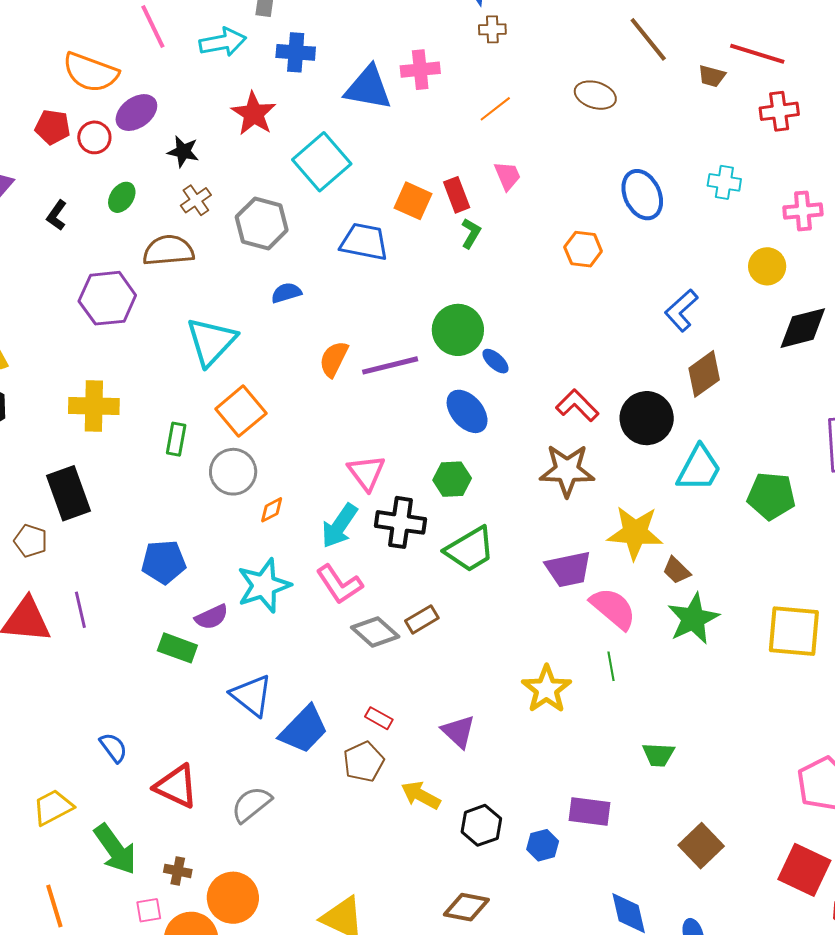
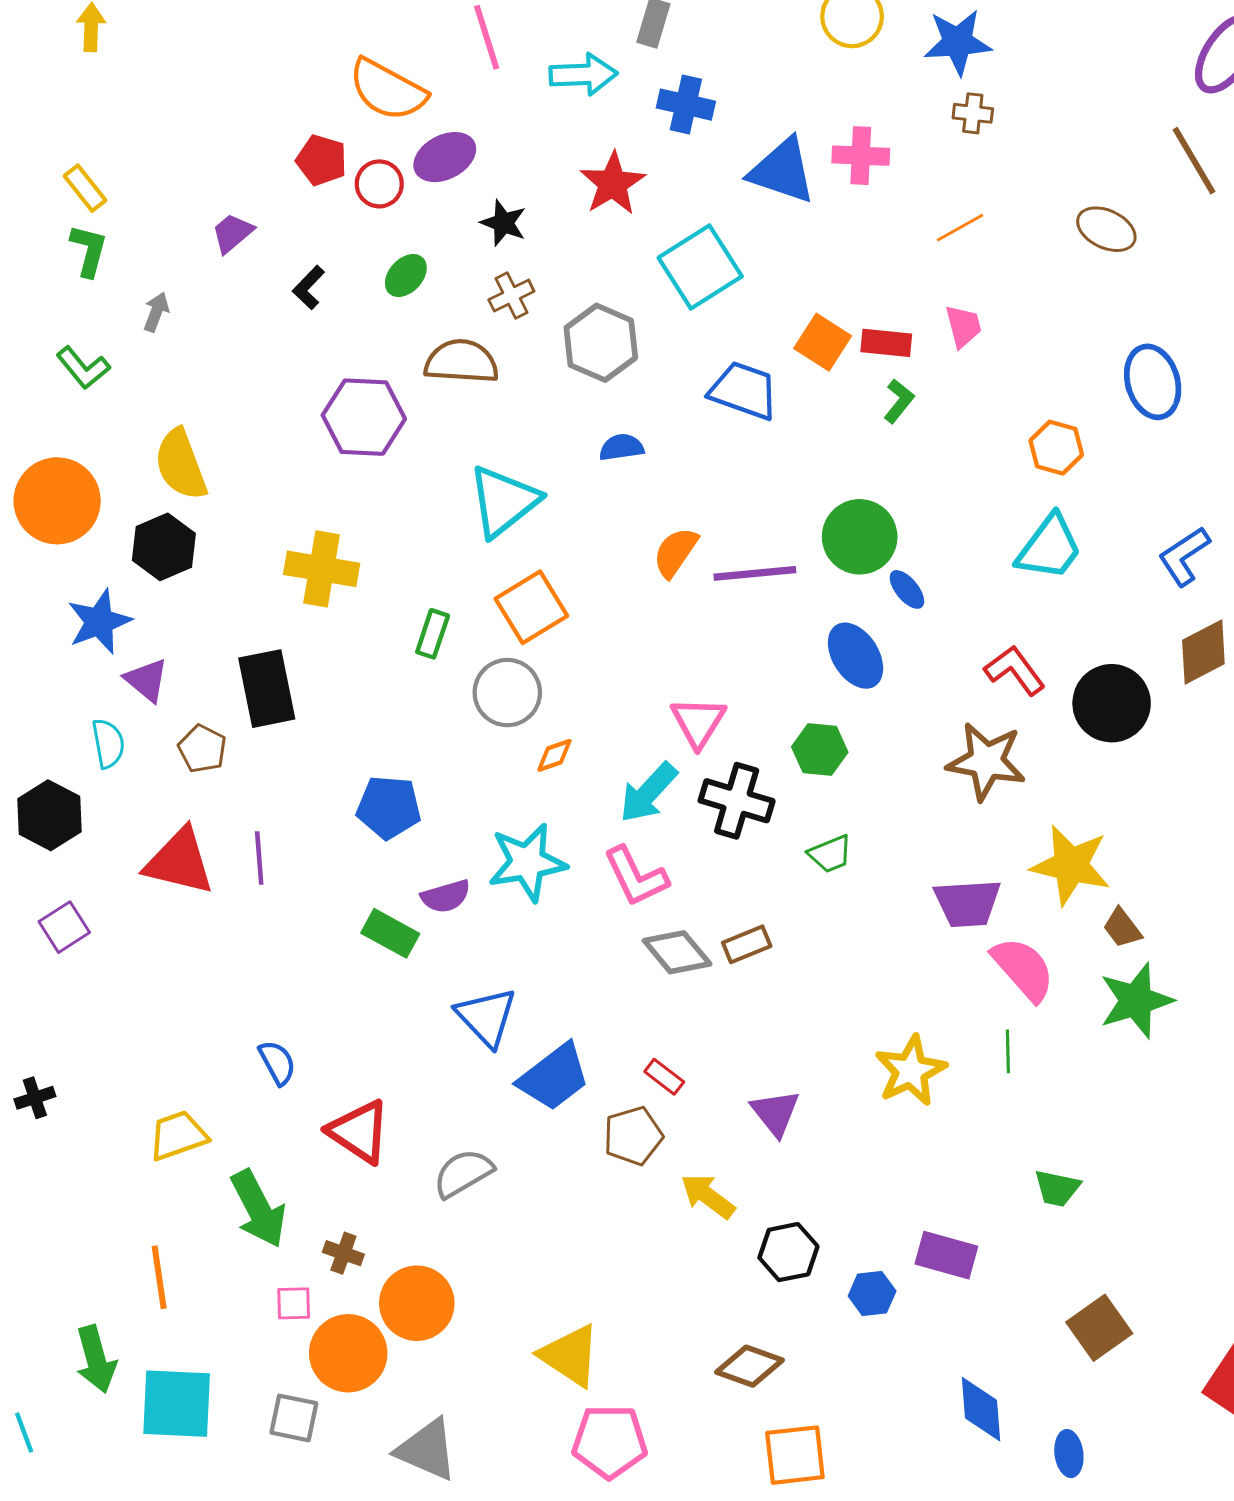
red rectangle: (457, 195) -> (886, 343), turned -72
cyan trapezoid: (699, 468) -> (1049, 547), moved
green trapezoid: (470, 549) -> (830, 854), size x0.6

